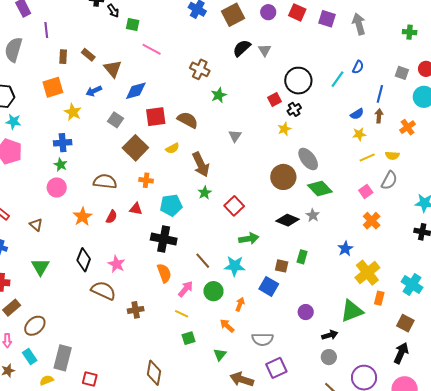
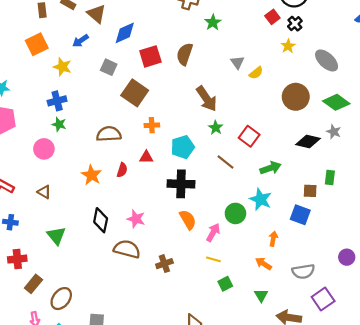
brown semicircle: (188, 120) -> (185, 54), turned -90
yellow semicircle: (172, 148) -> (256, 73), moved
gray ellipse: (308, 159) -> (327, 60), moved
pink circle: (57, 187) -> (44, 149), moved
brown line: (203, 261) -> (226, 162), moved
cyan star: (235, 266) -> (261, 199), turned 30
green circle: (213, 291) -> (235, 213), moved
purple circle: (306, 312) -> (347, 257), moved

